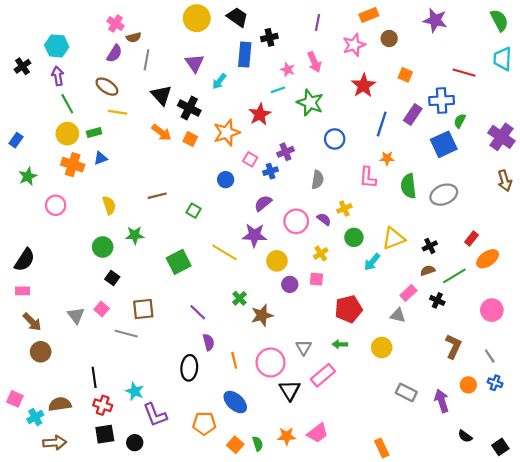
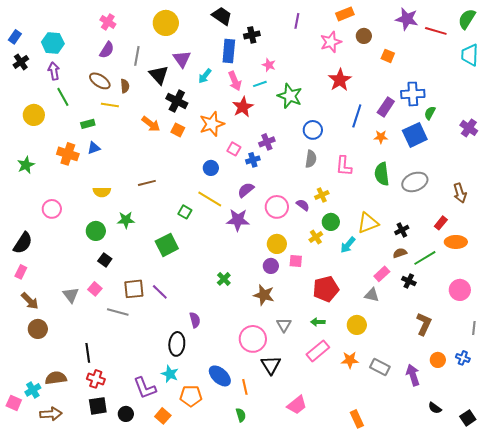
yellow circle: (197, 18) -> (166, 23), moved
green semicircle: (499, 20) -> (467, 19), turned -120
brown semicircle: (134, 37) -> (125, 86), moved, turned -80
pink arrow: (314, 62) -> (235, 81), moved
red line: (464, 73) -> (436, 31), moved
orange square: (405, 75) -> (388, 56), moved
black triangle: (161, 95) -> (159, 75), moved
yellow circle: (67, 134) -> (34, 115), moved
purple cross: (501, 137) -> (469, 128), size x0.7
blue rectangle: (16, 140) -> (15, 37), moved
orange star: (387, 158) -> (381, 137), moved
gray semicircle: (318, 180) -> (311, 159), moved
brown arrow: (505, 181) -> (460, 193), moved
pink circle: (56, 205) -> (52, 209), moved
yellow semicircle: (109, 205) -> (102, 192), turned 108
green square: (194, 211) -> (185, 212), moved
yellow line: (225, 252) -> (210, 199), moved
yellow cross: (321, 253) -> (316, 237), moved
orange ellipse: (488, 259) -> (456, 242), turned 35
yellow circle: (277, 261) -> (277, 244), moved
pink rectangle: (22, 291) -> (21, 272), turned -64
purple line: (198, 312) -> (160, 292), moved
brown star: (262, 315) -> (264, 295), moved, turned 30
gray line: (490, 356) -> (474, 328), moved, turned 40
orange line: (234, 360) -> (245, 387), moved
pink rectangle: (323, 375) -> (318, 351), moved
cyan star: (135, 391) -> (170, 374), moved
pink square: (15, 399) -> (14, 403), moved
orange star: (287, 436) -> (350, 360), moved
orange square: (235, 445) -> (163, 416), moved

